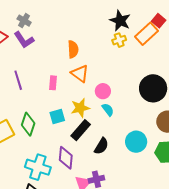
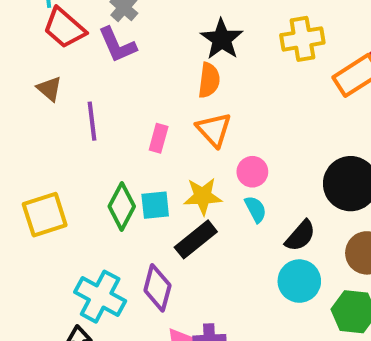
black star: (120, 21) -> (222, 39), moved
yellow cross: (119, 40) -> (302, 39), moved, size x1.5
green diamond: (28, 124) -> (122, 206), moved
black semicircle: (101, 146) -> (300, 236), moved

